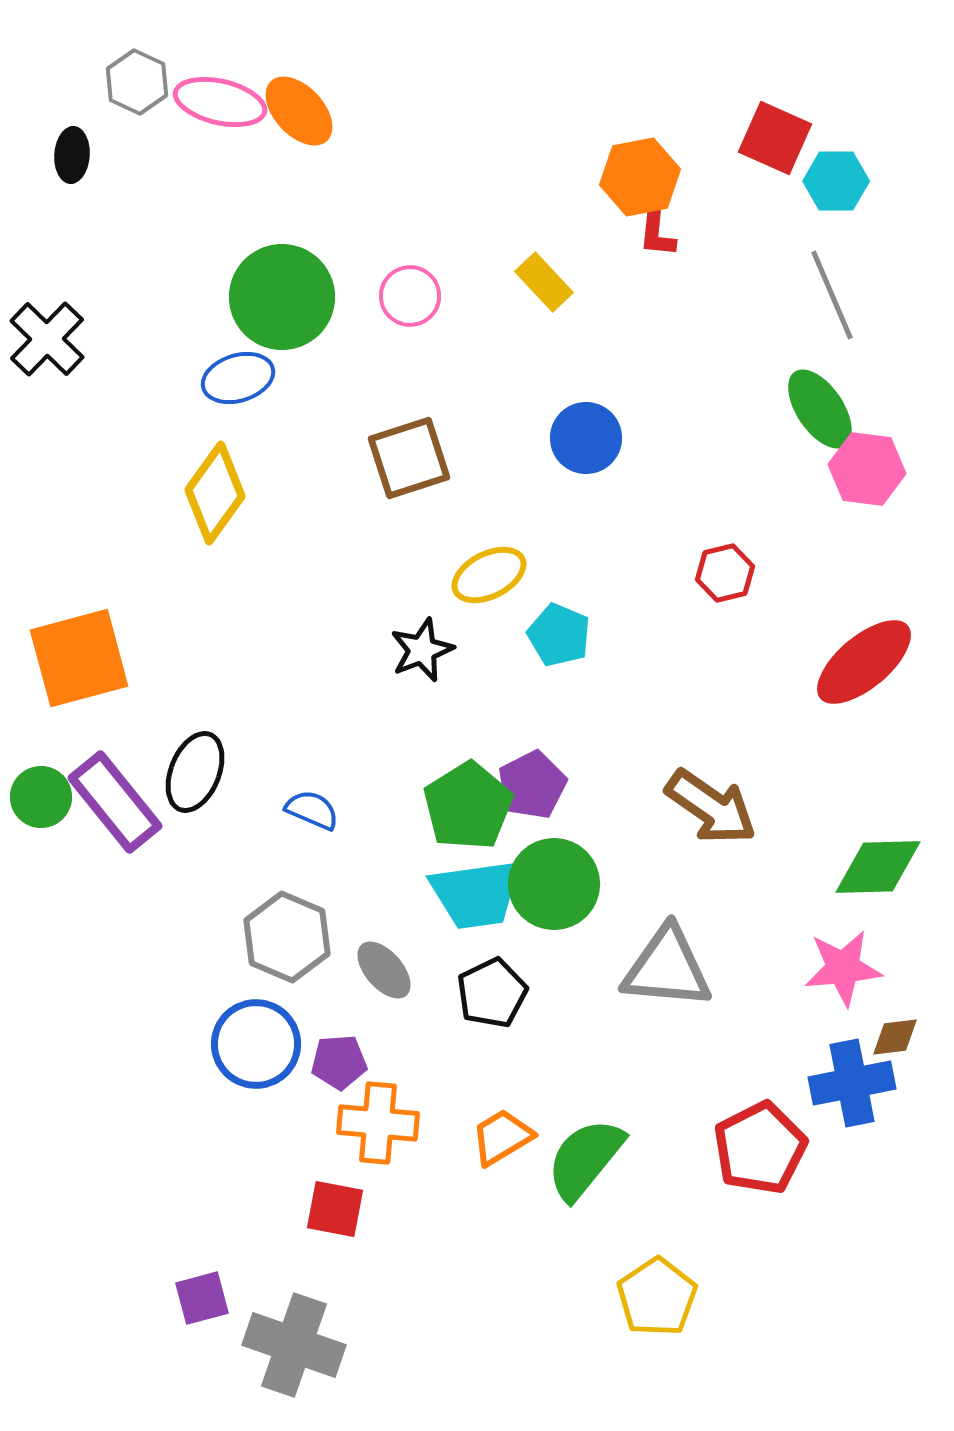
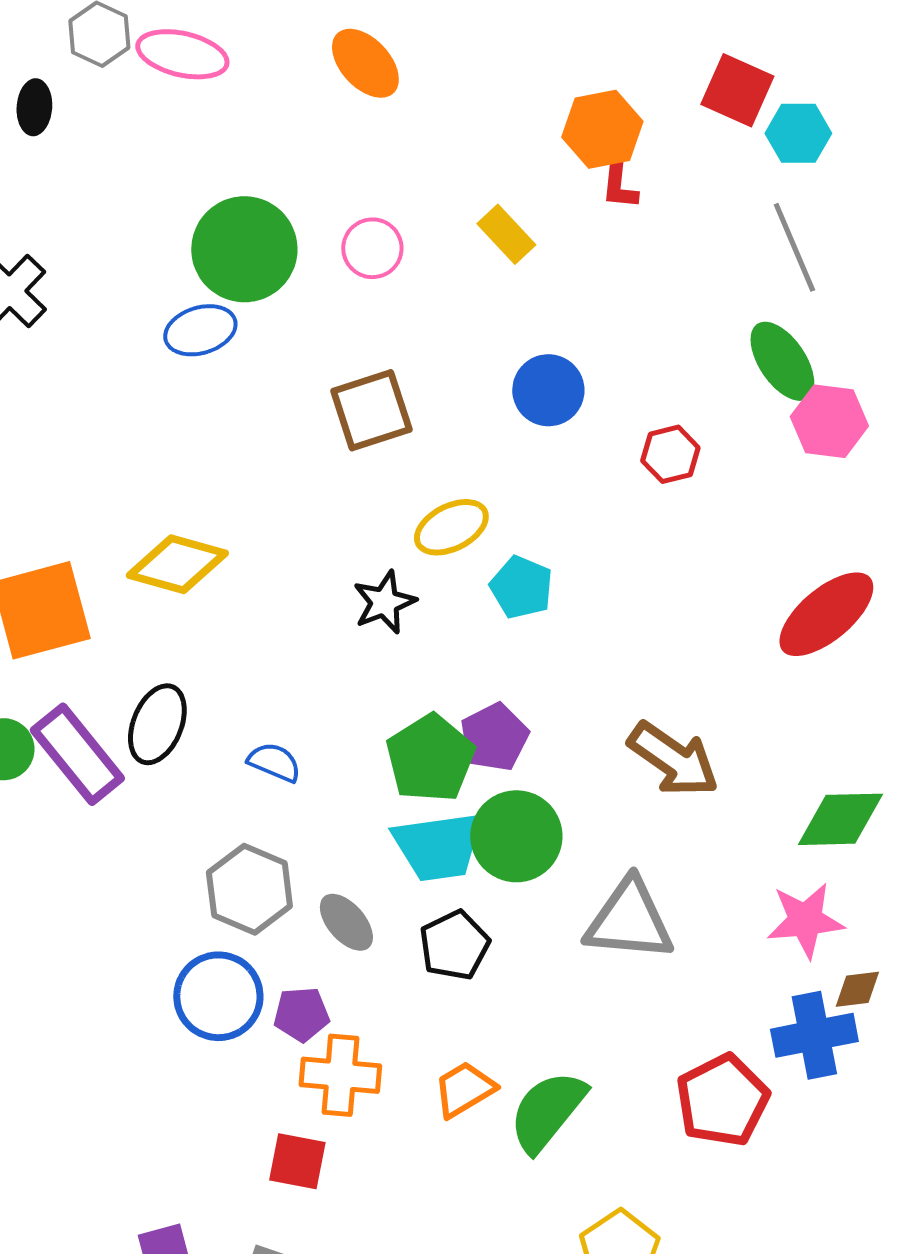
orange ellipse: (299, 111) -> (365, 63), moved
yellow diamond: (215, 493) -> (177, 564), moved, turned 70
red hexagon: (725, 573) -> (670, 454), moved

